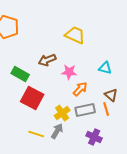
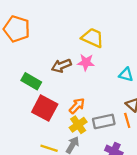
pink star: (69, 72) -> (86, 62), moved
orange arrow: (80, 89) -> (77, 106), moved

